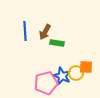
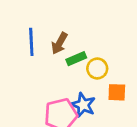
green rectangle: (57, 43) -> (76, 59), turned -32
yellow circle: (76, 73) -> (97, 68), moved

